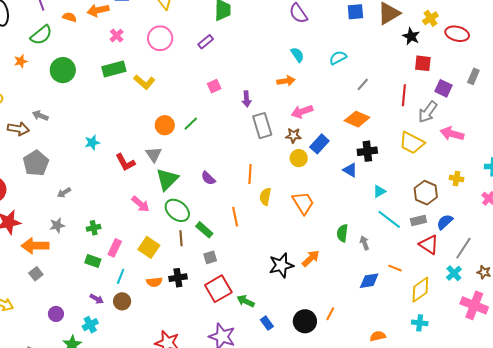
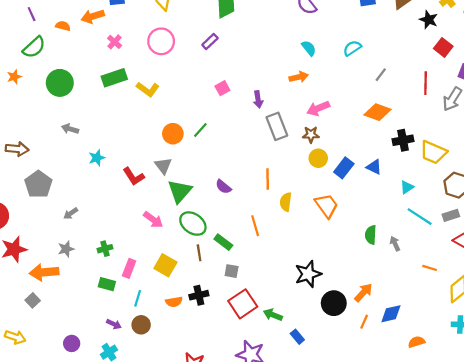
red square: (423, 63) -> (443, 47), turned 36
gray arrow: (40, 116) -> (70, 129), moved
yellow trapezoid: (412, 143) -> (433, 152), moved
blue rectangle: (319, 144) -> (344, 168), moved
black cross: (367, 151) -> (403, 140), moved
gray square: (210, 257) -> (232, 271), turned 32
orange arrow: (311, 258) -> (363, 293), moved
gray square: (36, 274) -> (33, 300), moved
blue diamond: (369, 281) -> (391, 314), moved
black circle: (305, 321) -> (334, 303), moved

